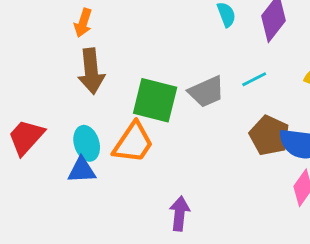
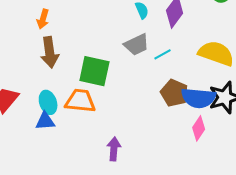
gray trapezoid: (206, 92) -> (137, 45), moved
orange trapezoid: (133, 143) -> (80, 101), turned -116

